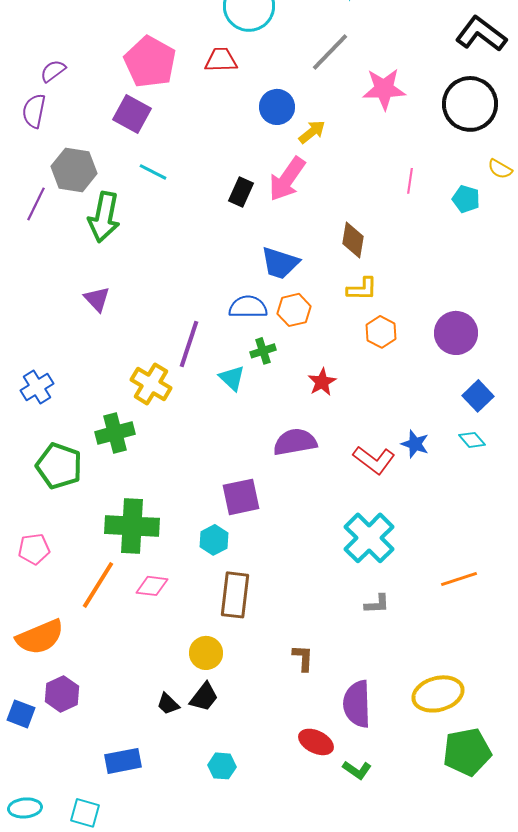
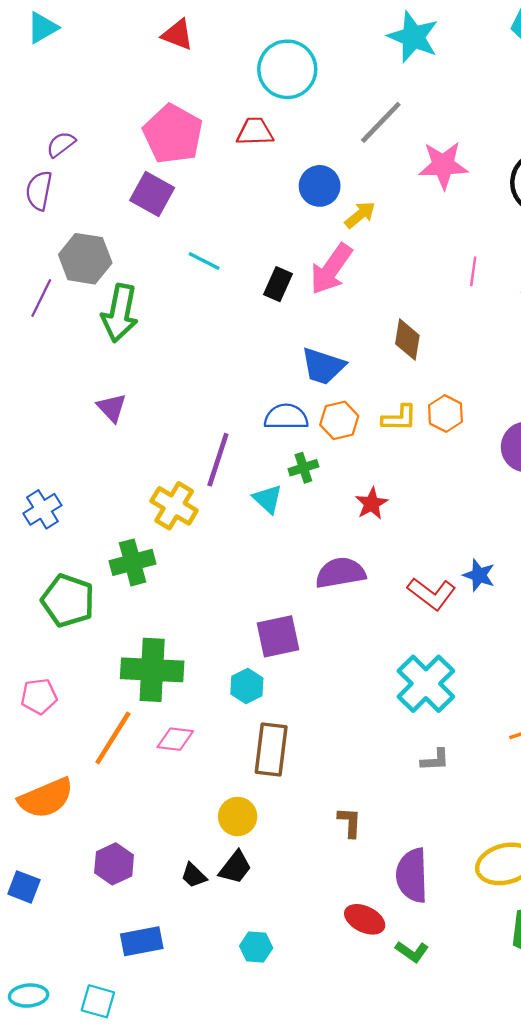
cyan line: (153, 172) -> (204, 261), moved
yellow L-shape: (362, 289) -> (399, 418), moved
orange hexagon: (381, 332) -> (445, 413), moved
purple hexagon: (62, 694) -> (114, 864), moved

